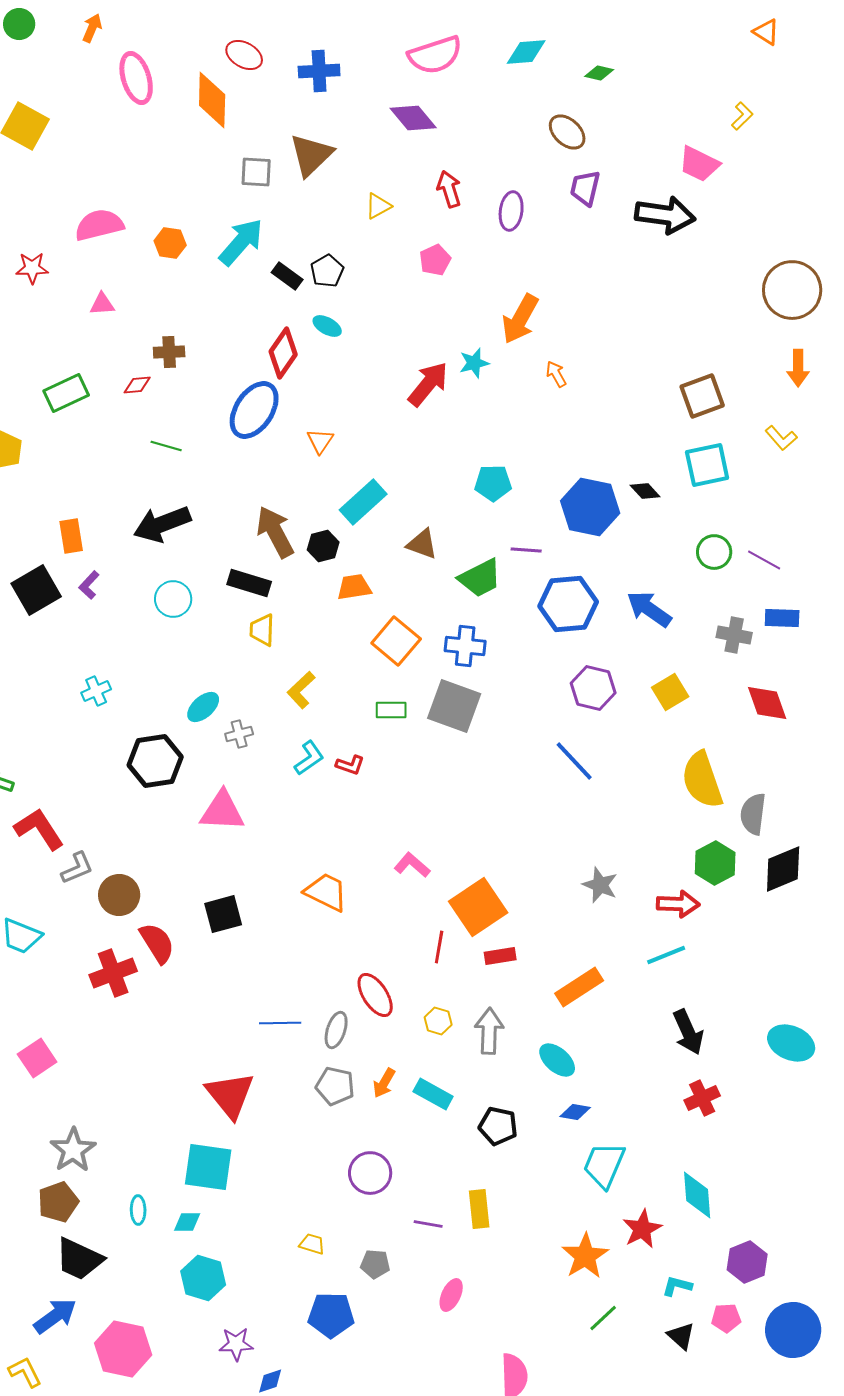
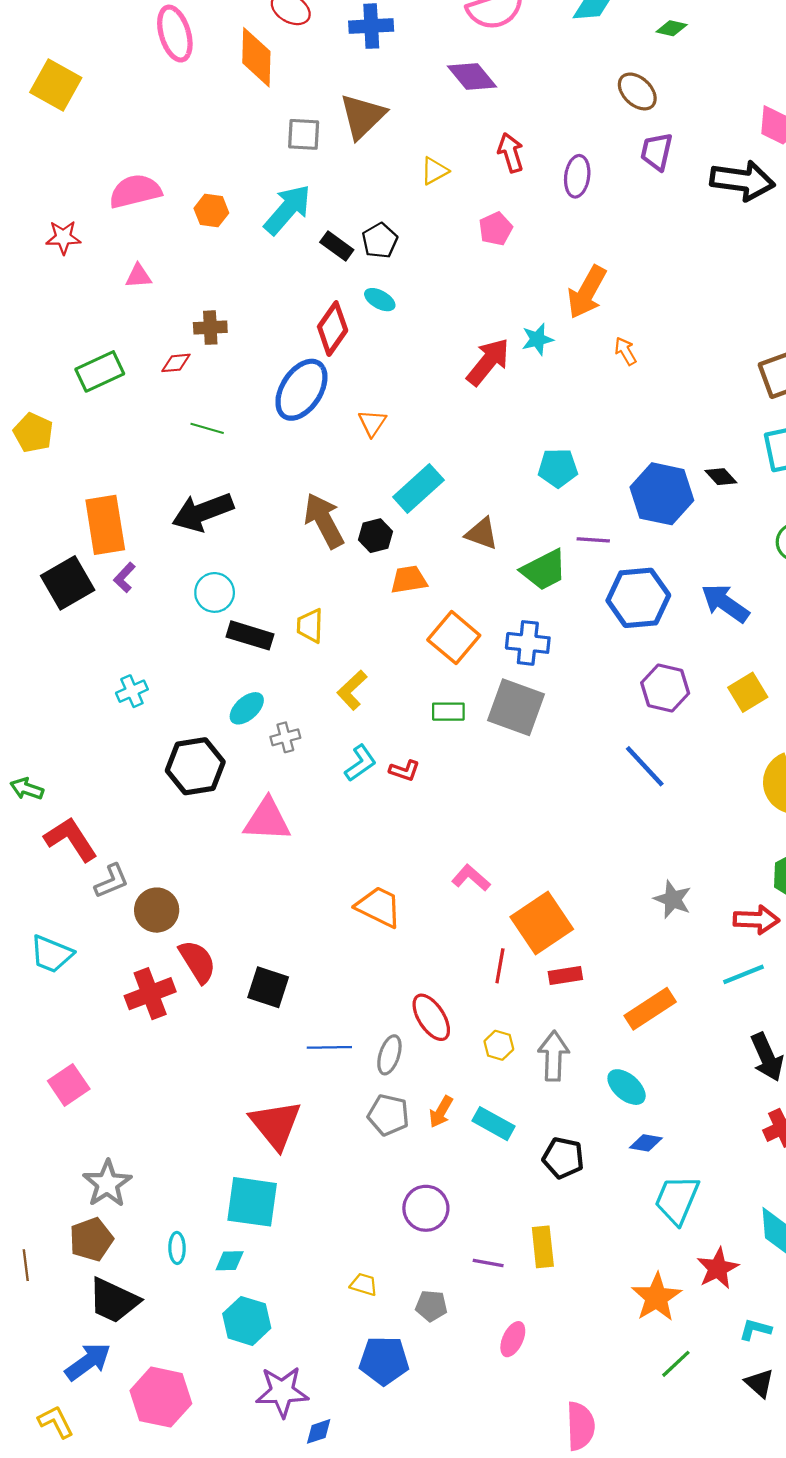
orange rectangle: (71, 536) -> (105, 525), size x1.6
black rectangle: (249, 583) -> (250, 635), moved
black square: (223, 914) -> (268, 987), moved, turned 33
purple star: (236, 1344) -> (282, 1392), size x1.4

